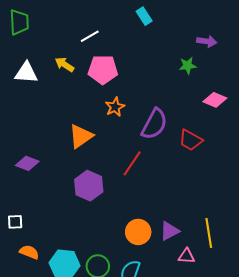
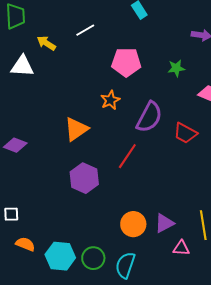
yellow arrow: (65, 65) -> (46, 43), moved
green star: (188, 66) -> (176, 68), moved
pink pentagon: (103, 70) -> (126, 62), moved
purple diamond: (27, 163) -> (15, 145), moved

